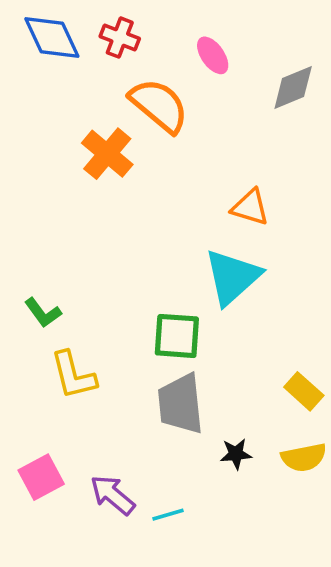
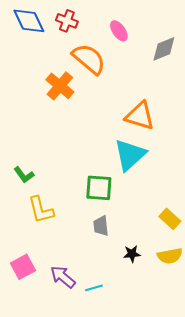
orange triangle: (250, 207) -> (140, 116), size x1.4
gray trapezoid: (180, 404) -> (101, 226), size x0.6

